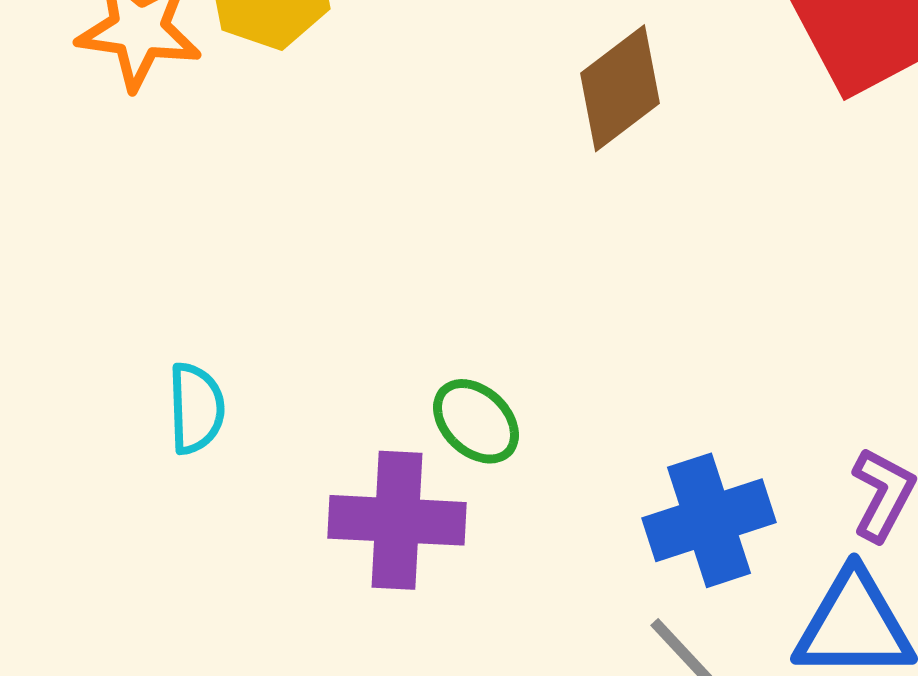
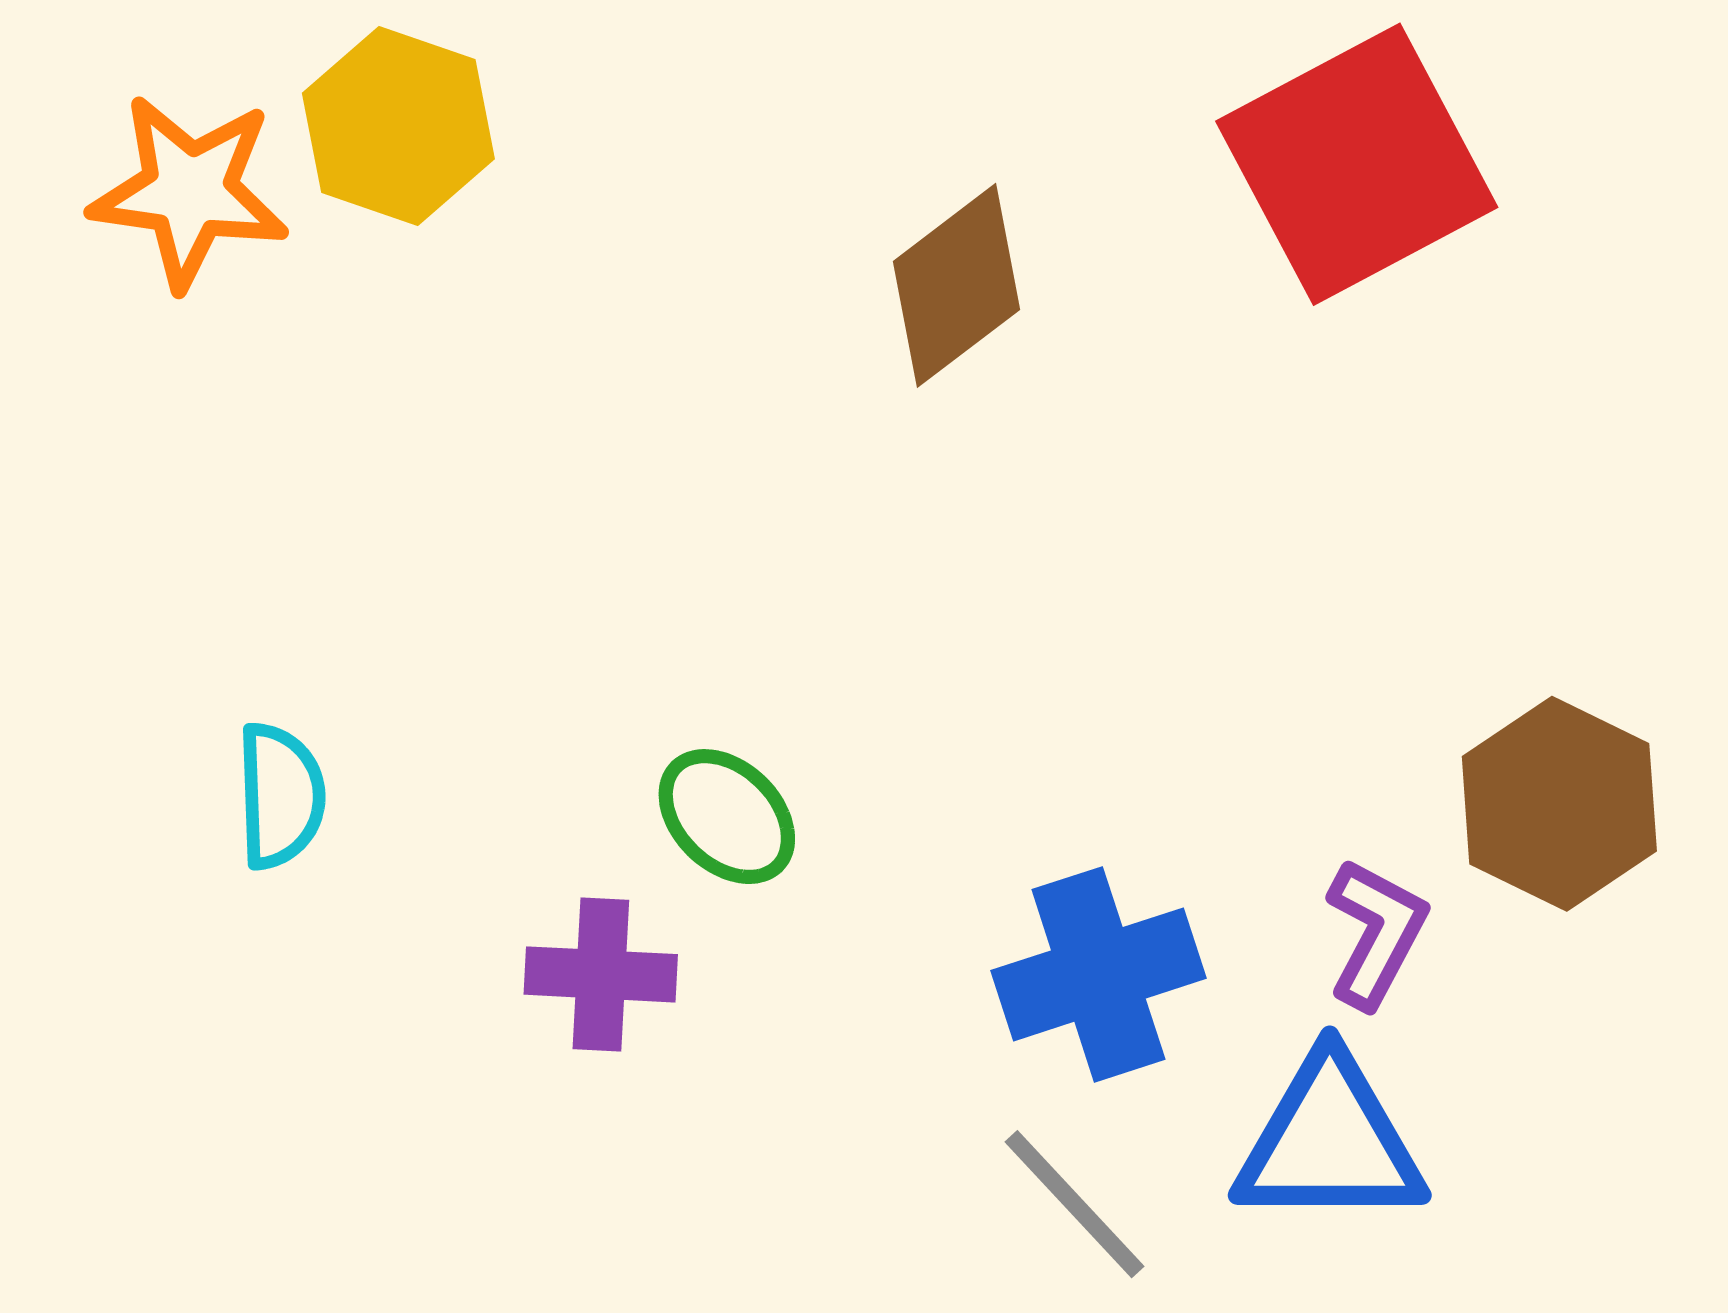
purple cross: (397, 520) -> (601, 974), size x0.7

